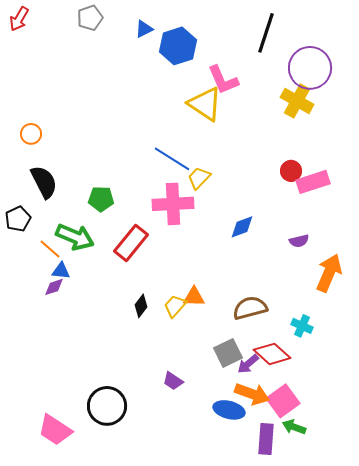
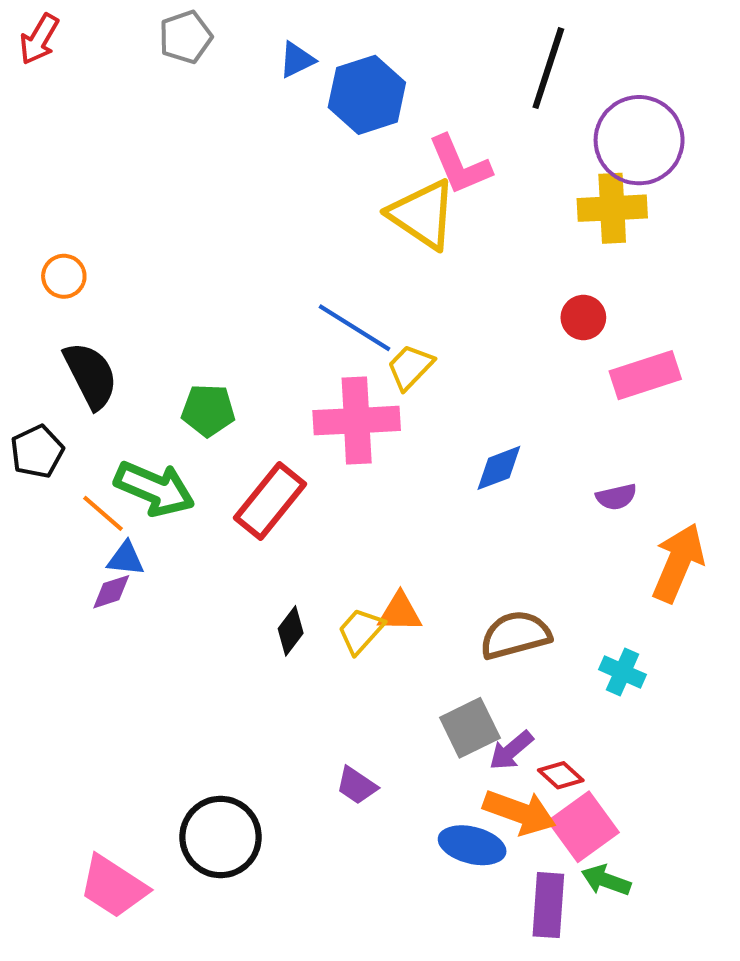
yellow cross: (297, 101) -> (612, 208), turned -32
red circle: (291, 171) -> (583, 317), moved
red diamond: (272, 354) -> (561, 775), moved, size x0.6

